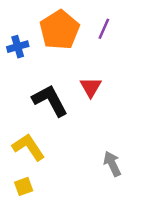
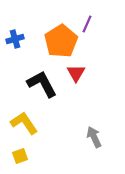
orange pentagon: (60, 30) -> (61, 41), moved

